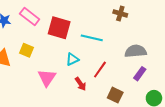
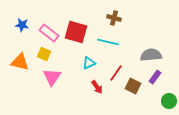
brown cross: (120, 13) -> (114, 18), moved
pink rectangle: (30, 17) -> (49, 33), moved
pink triangle: (47, 78) -> (52, 77), moved
brown square: (115, 95) -> (133, 86), moved

